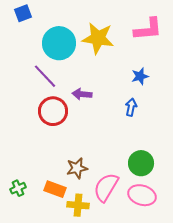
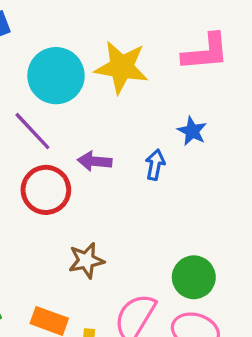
blue star: (140, 76) -> (192, 131), turned -30
blue arrow: (131, 107) -> (155, 165), moved
brown star: (77, 168) -> (86, 260), moved

